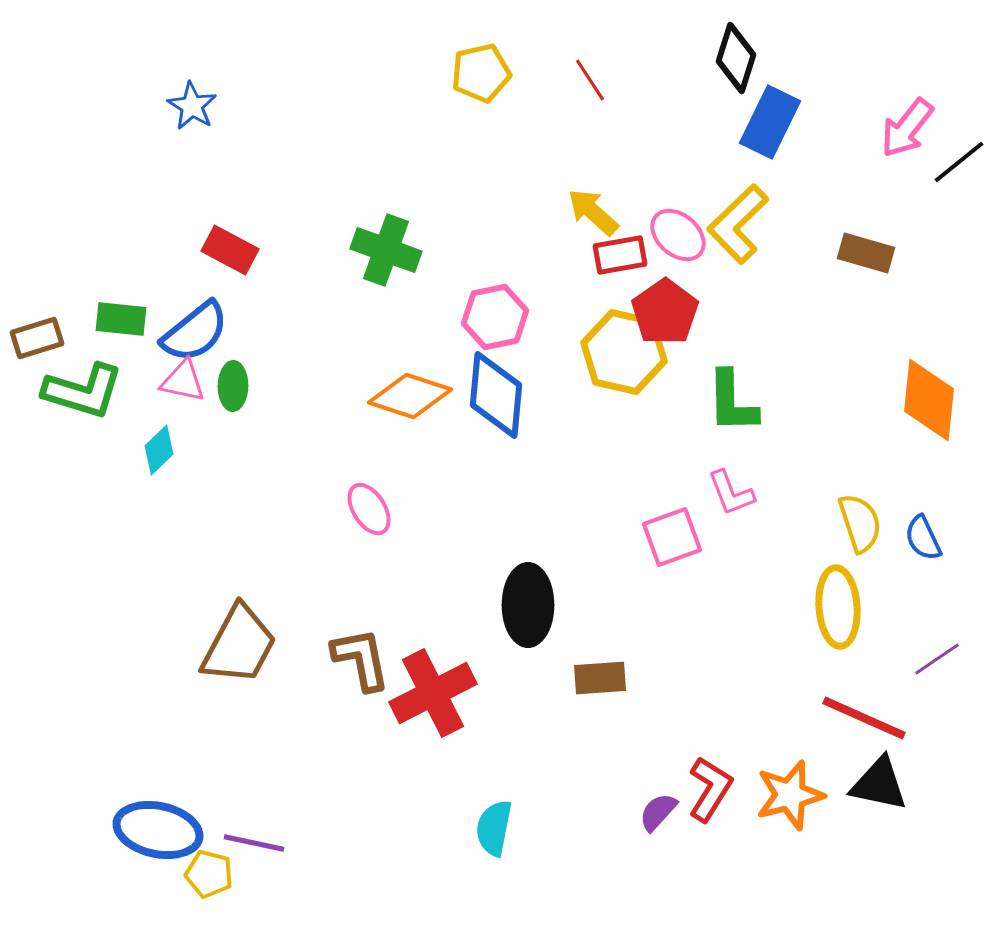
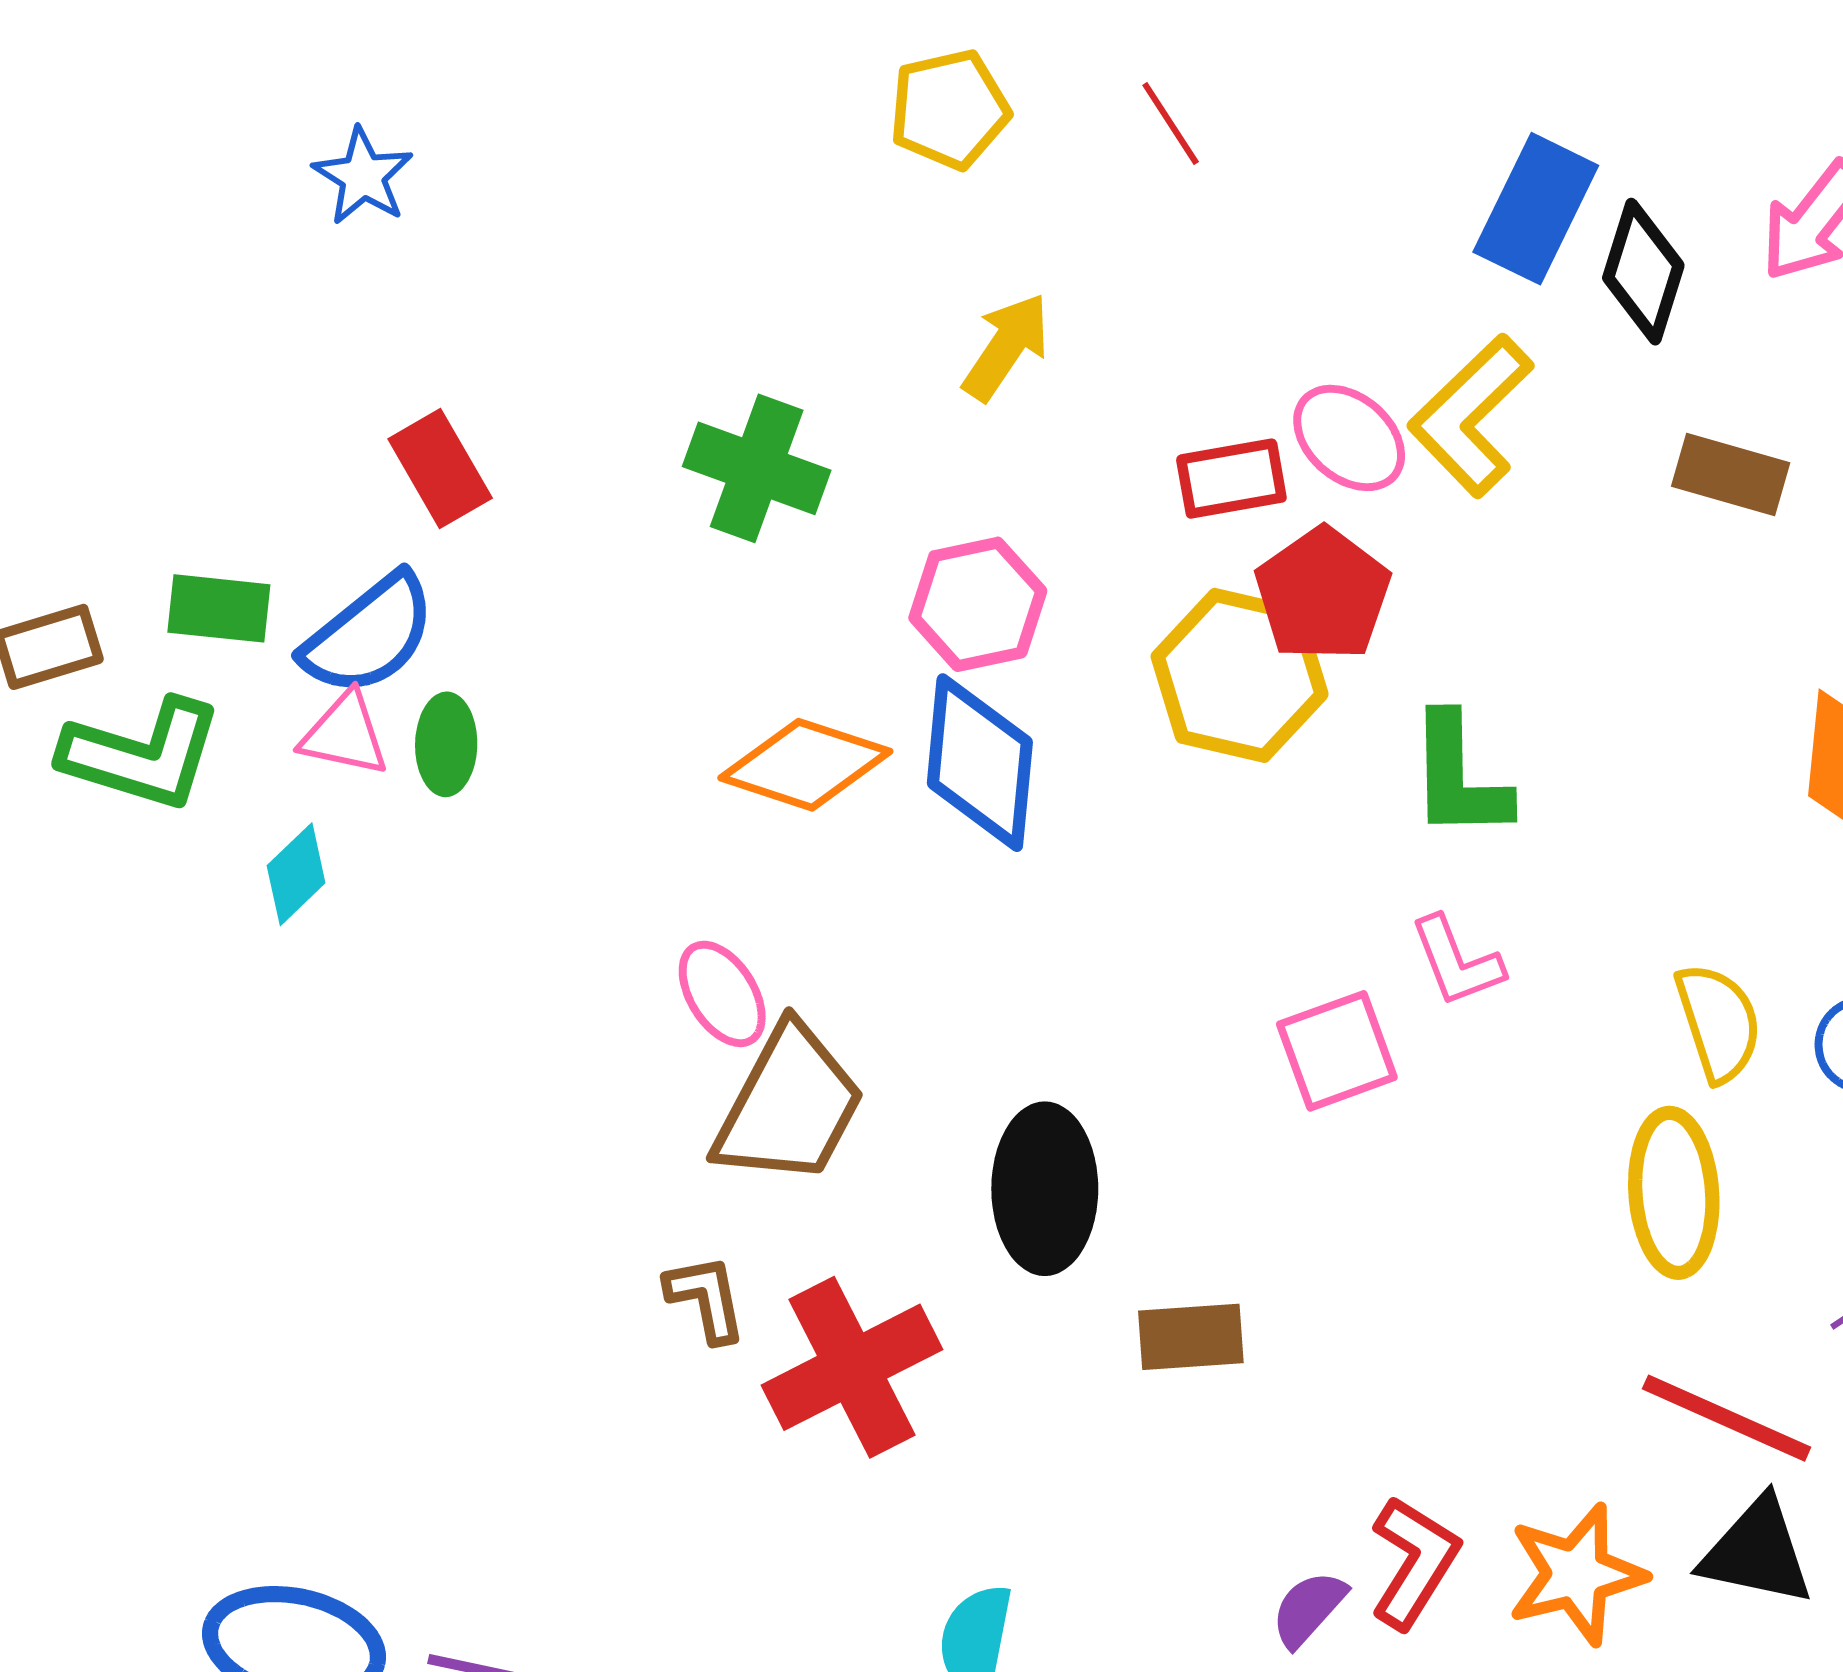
black diamond: (736, 58) -> (1643, 272), moved
yellow arrow: (593, 212) -> (1006, 347), moved, turned 82
red rectangle: (230, 250) -> (440, 468), turned 32
brown trapezoid: (239, 645) -> (789, 1106), moved
brown L-shape: (361, 659) -> (706, 1298), size x0.7

